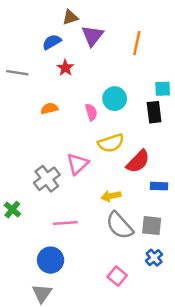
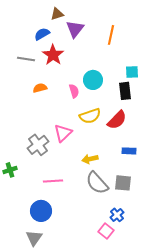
red star: (65, 68) -> (53, 55), size x1.5
gray line: (17, 73) -> (26, 59), moved
red semicircle: (138, 161) -> (117, 120), moved
green cross: (12, 210) -> (10, 170), turned 32
blue cross: (154, 258) -> (117, 215), moved
pink square: (117, 276) -> (106, 231), moved

